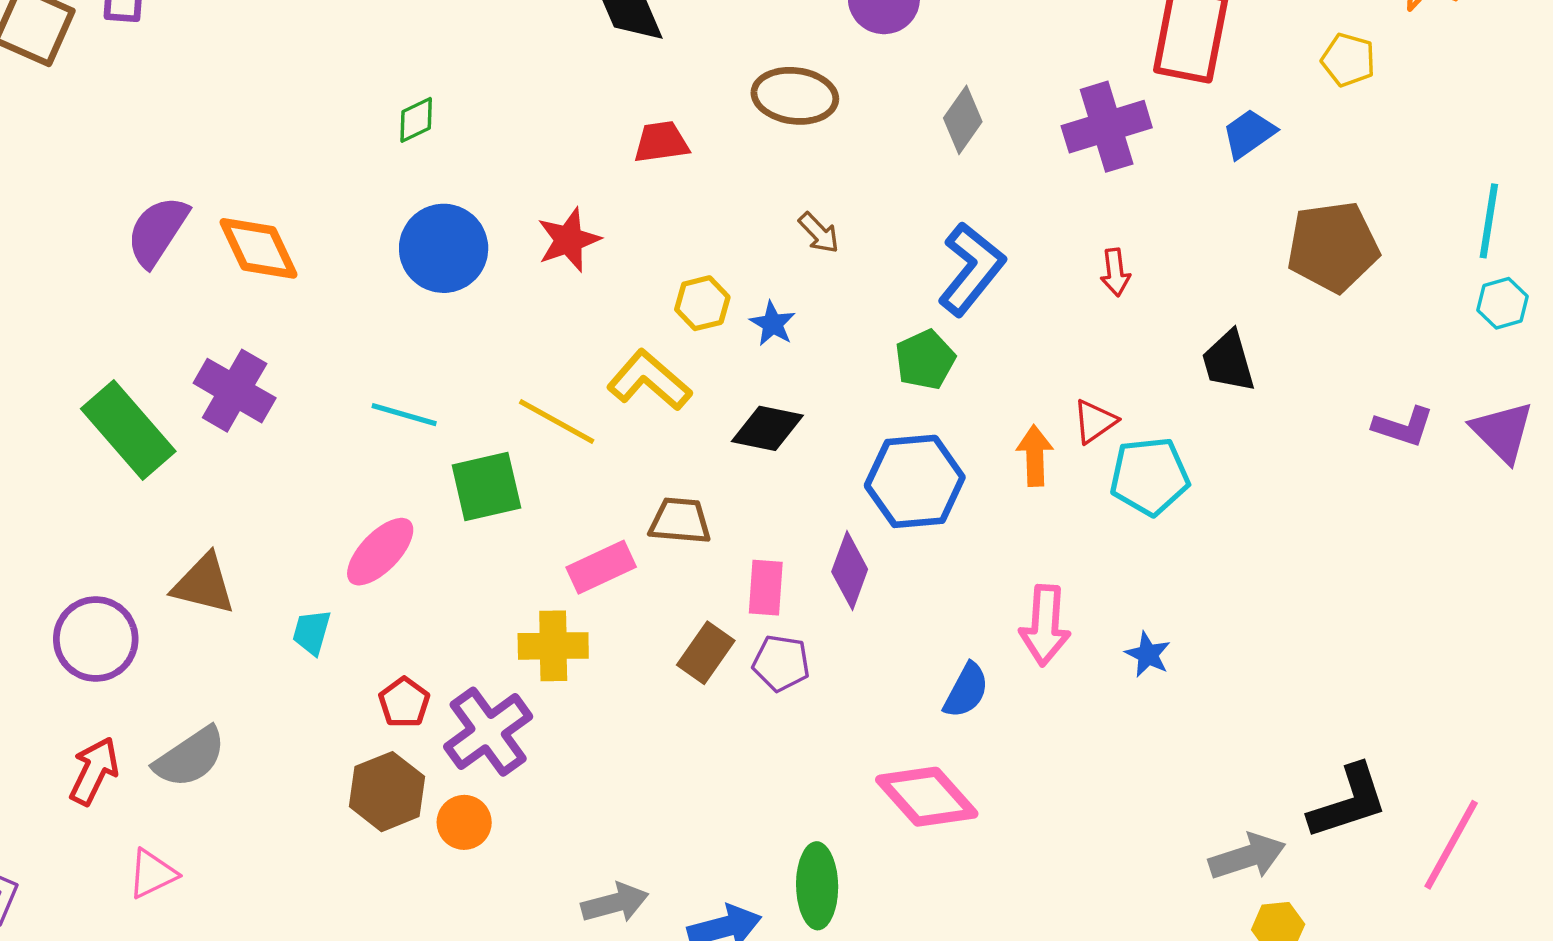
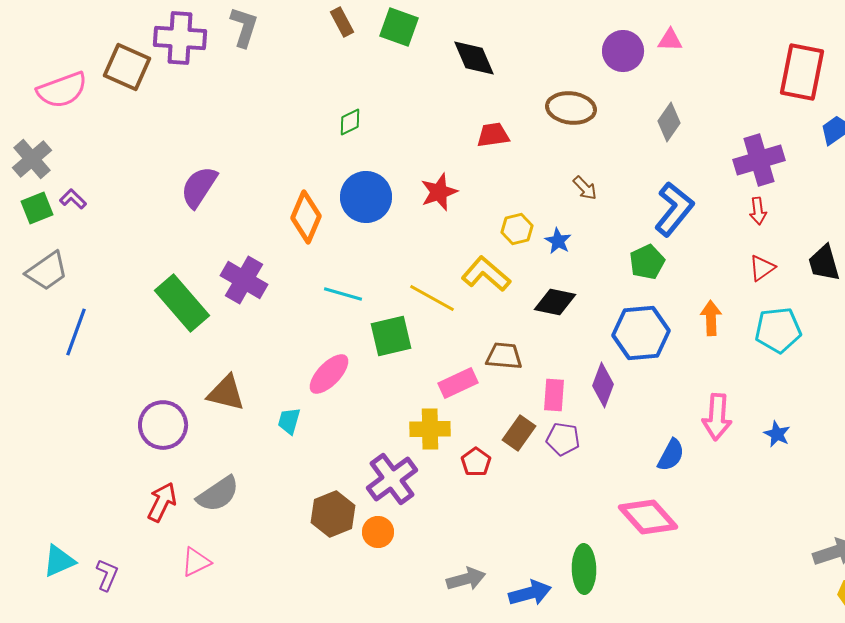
purple cross: (1107, 127) -> (759, 160), moved
orange diamond: (259, 248) -> (306, 217), moved, turned 48
red triangle: (1095, 421) -> (762, 268), moved
red pentagon: (404, 702) -> (476, 462), moved

